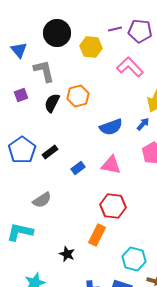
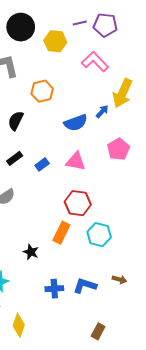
black semicircle: (52, 103) -> (16, 121), moved
blue arrow: (143, 124) -> (102, 112), moved
black rectangle: (50, 152) -> (15, 158), moved
cyan hexagon: (134, 259) -> (99, 235), moved

